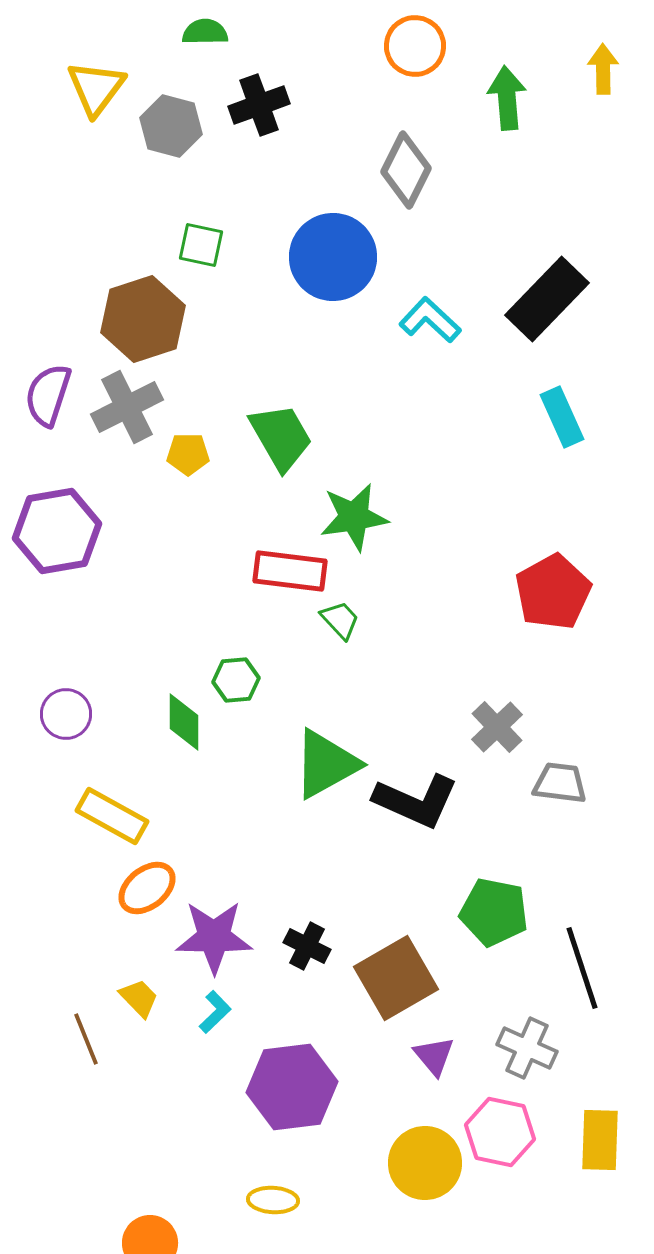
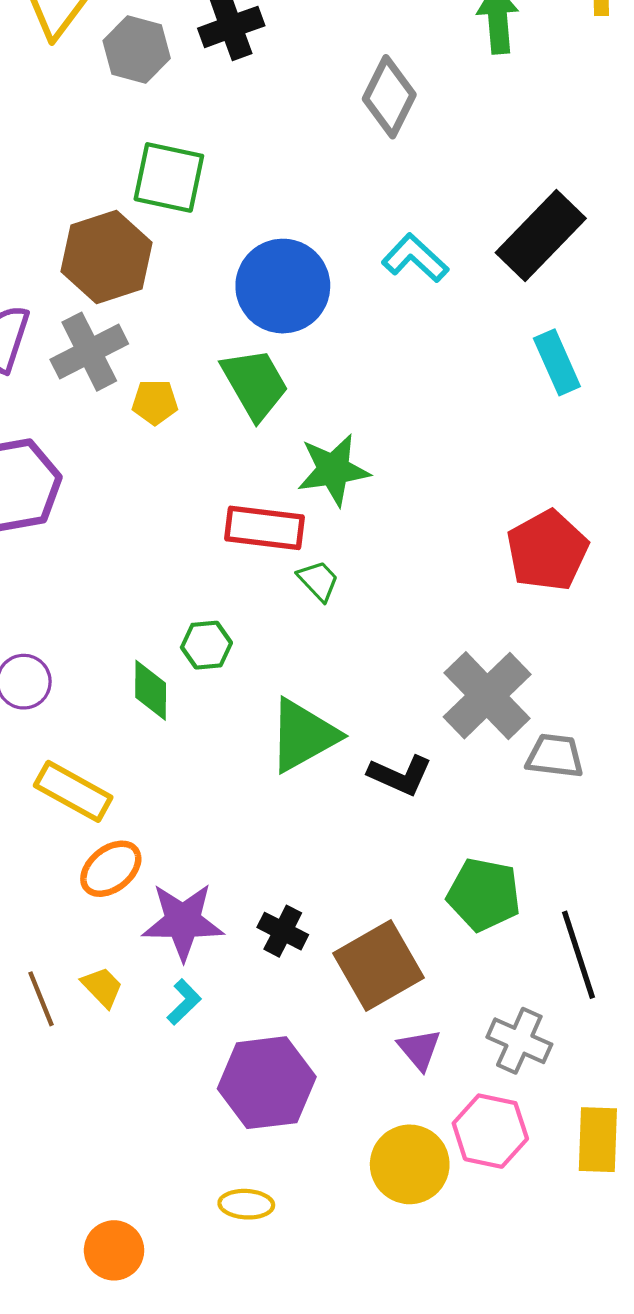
green square: (201, 245) -> (169, 177), size x1.5
blue circle: (333, 257) -> (283, 286), moved
gray cross: (497, 727) -> (487, 696), size x1.6
black L-shape: (416, 801) -> (400, 775), size x0.7
brown line: (86, 1039) -> (41, 999), moved

